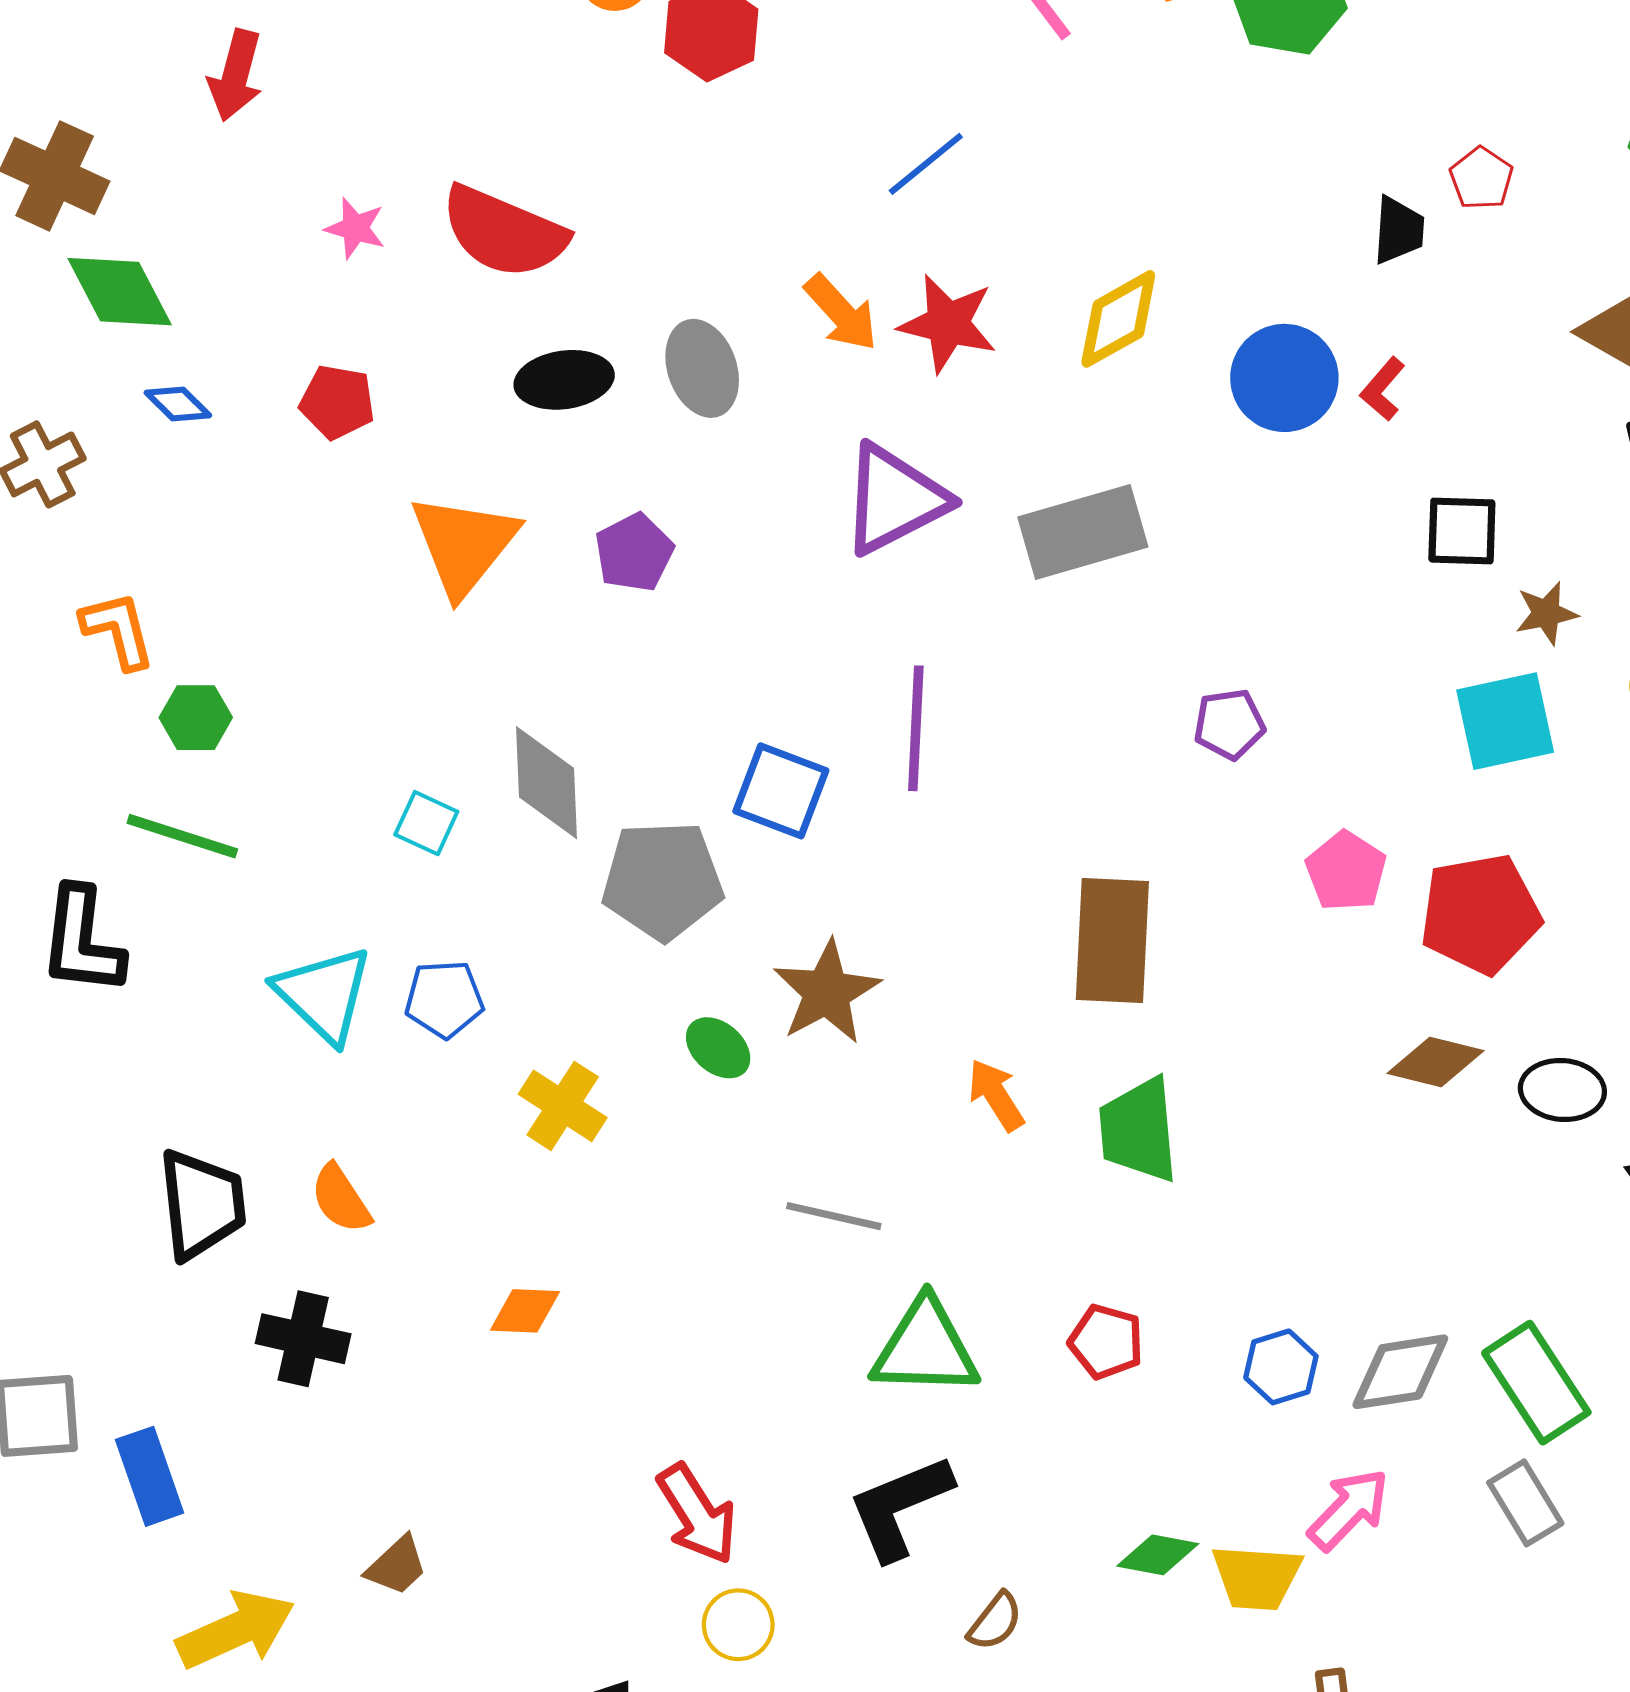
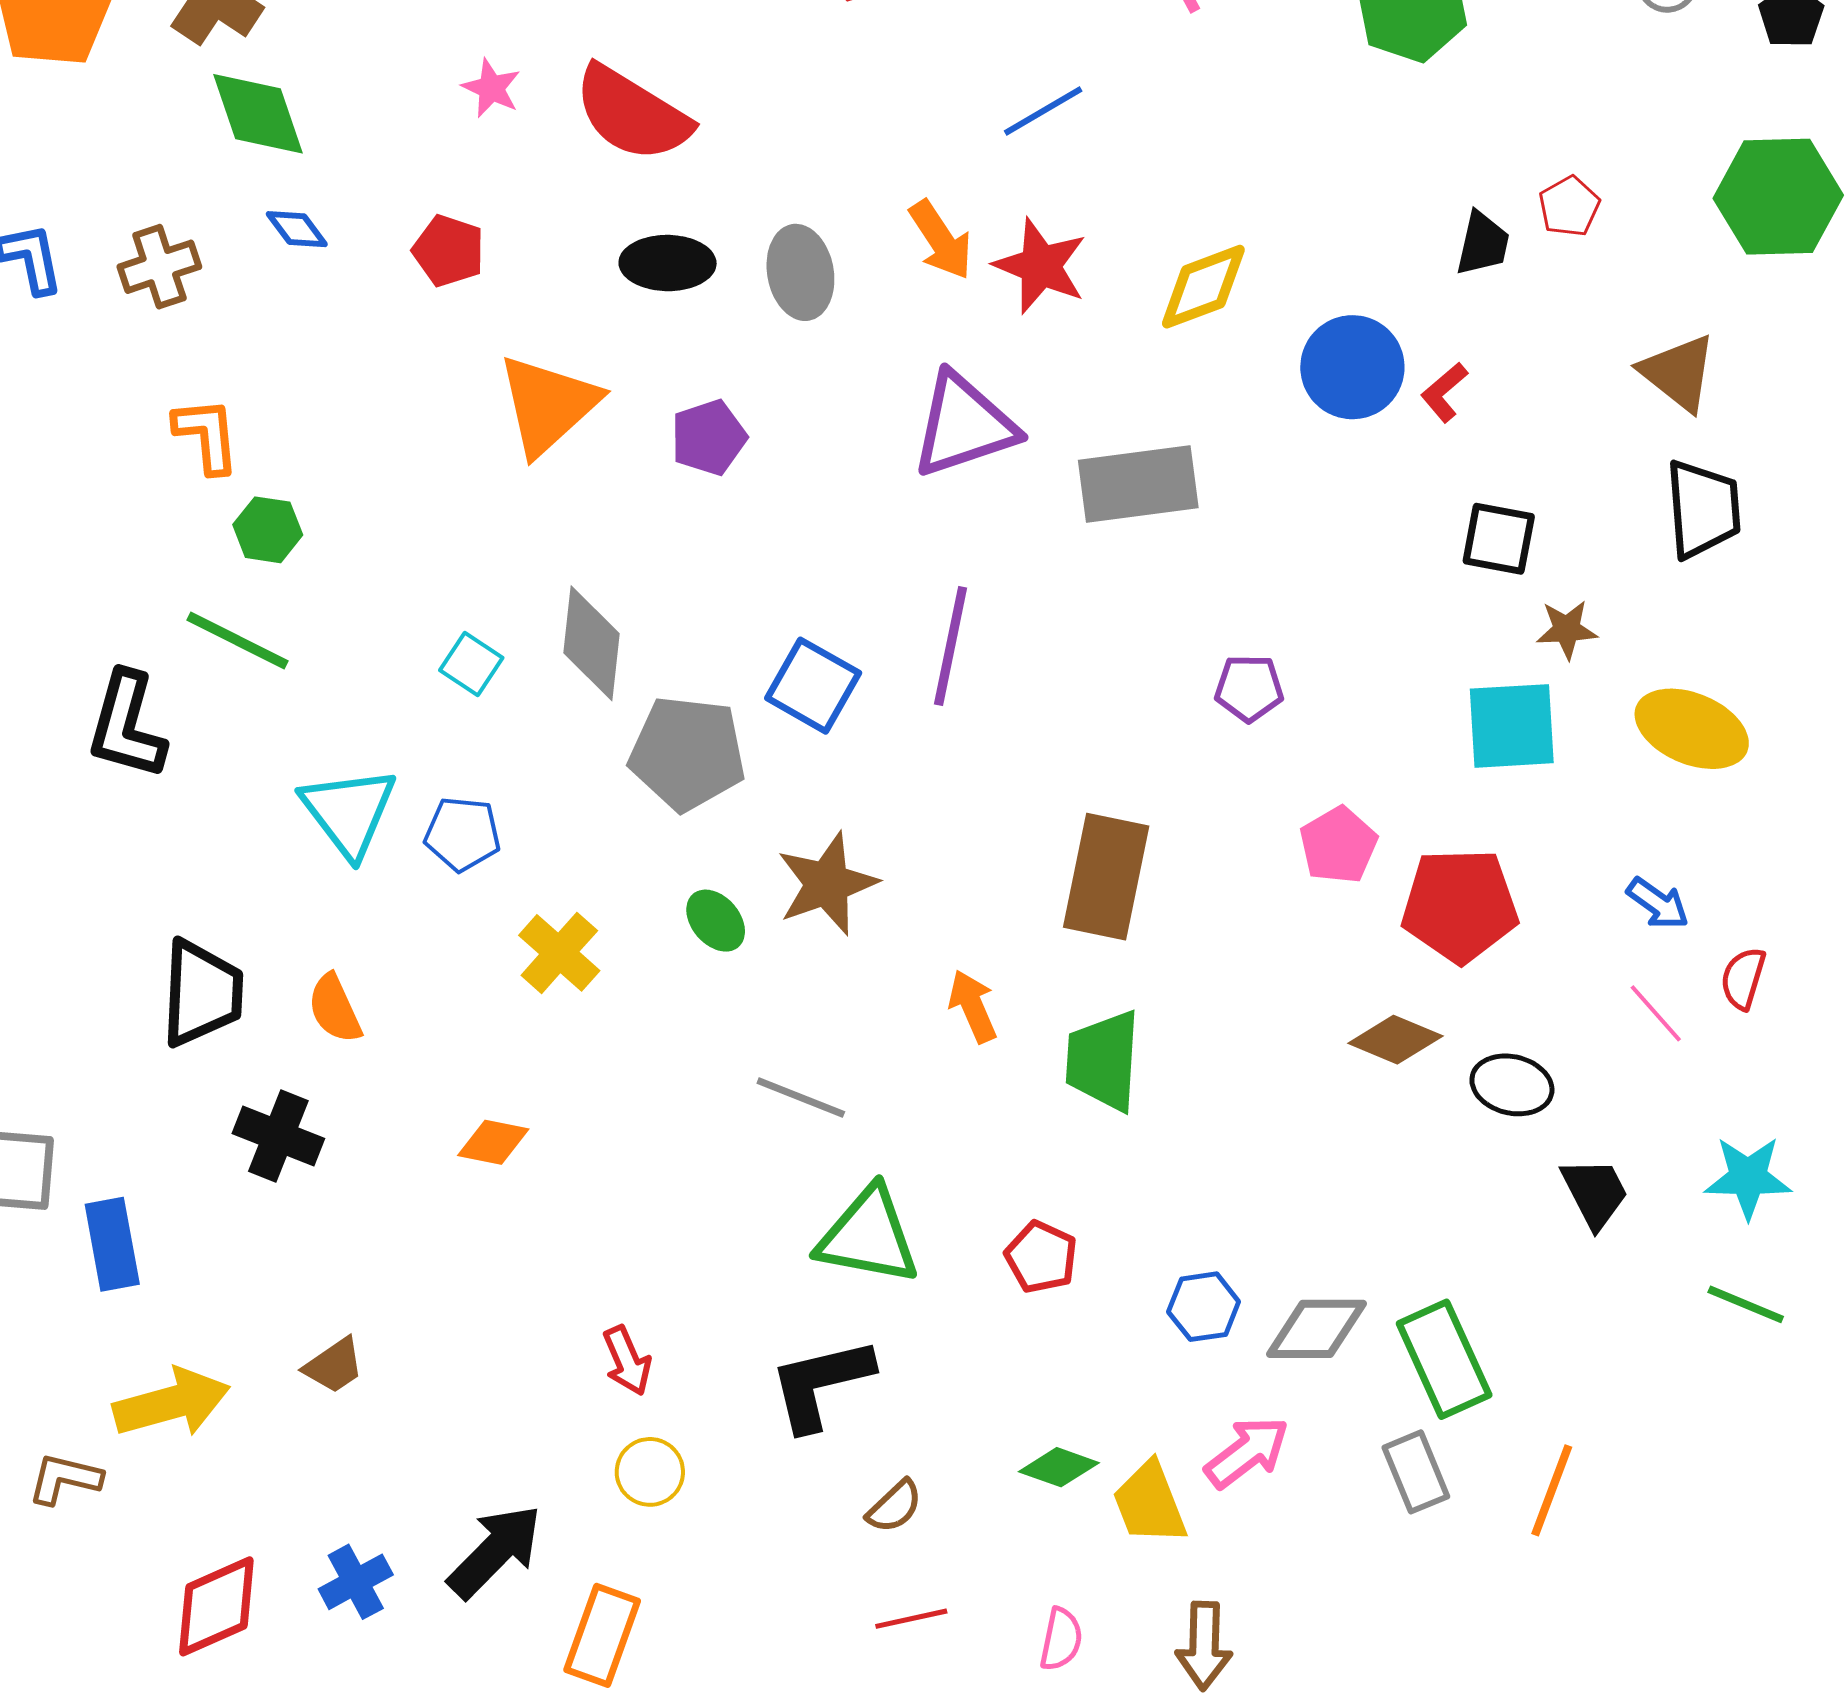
red arrow: (697, 1514) -> (627, 1361), size x0.7
yellow trapezoid: (1257, 1577) -> (1150, 1503), turned 56

